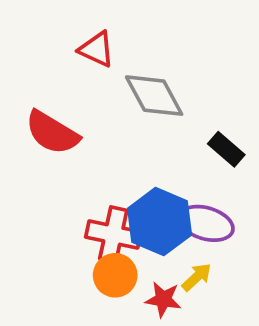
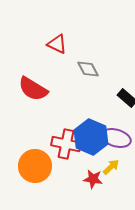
gray diamond: (154, 96) -> (88, 69), size x0.7
orange circle: (115, 275) -> (35, 166), moved, size x1.4

